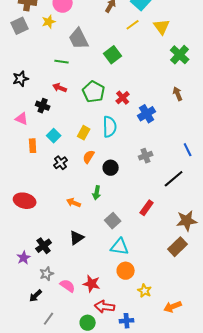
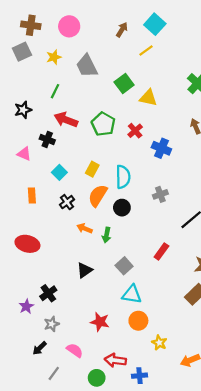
yellow star: (49, 22) -> (54, 57), moved
yellow triangle: (162, 27) -> (148, 98), moved, turned -42
green line: (62, 62) -> (55, 91), moved, turned -72
red arrow: (60, 88) -> (66, 120), size x1.5
blue cross: (147, 114) -> (161, 148), turned -36
cyan semicircle: (110, 127) -> (123, 177), moved
orange rectangle: (33, 146) -> (32, 196), moved
orange semicircle: (89, 157) -> (98, 196), size x1.5
orange arrow: (74, 203) -> (85, 228), moved
black triangle: (77, 238) -> (85, 270), moved
red star: (92, 284) -> (100, 322), moved
pink semicircle: (68, 286) -> (75, 350), moved

